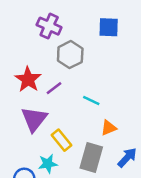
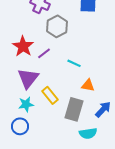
orange triangle: (109, 128) -> (88, 85), turned 32
cyan star: (48, 164) -> (26, 104), moved

